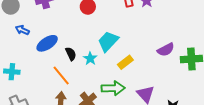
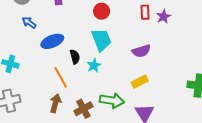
cyan trapezoid: (108, 41) -> (101, 40), moved, turned 105
purple semicircle: (166, 50) -> (141, 51), moved
yellow rectangle: (125, 62) -> (140, 82), moved

